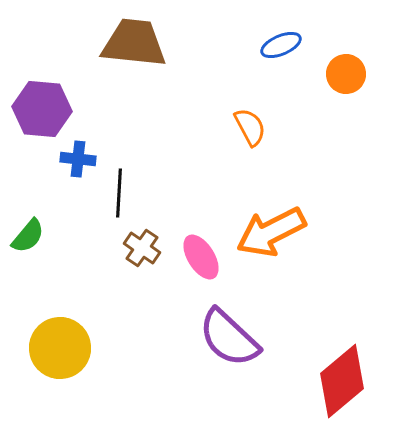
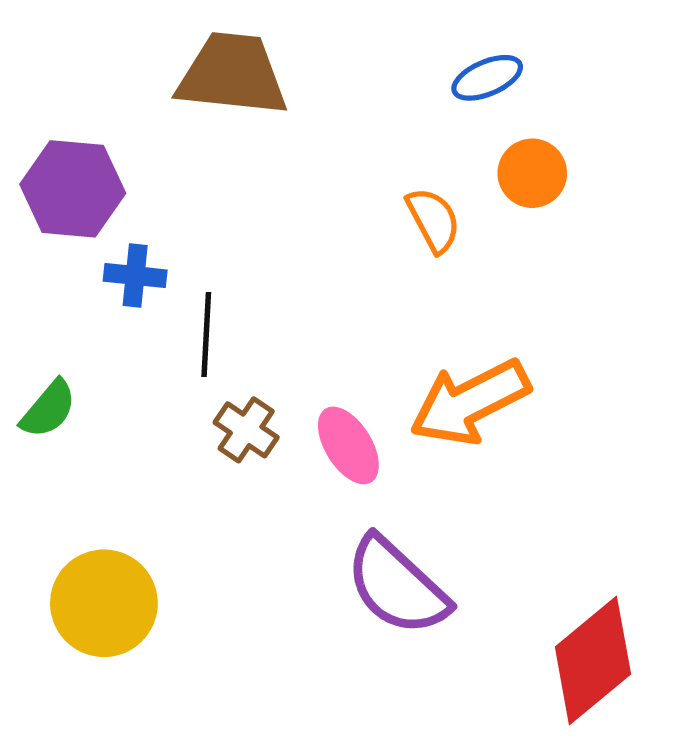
orange circle: (346, 74) -> (532, 173), moved

